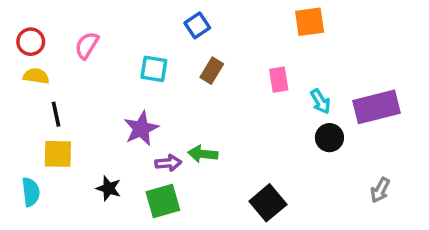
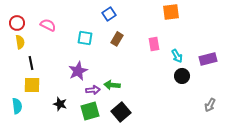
pink semicircle: (87, 45) -> (48, 25), turned 84
yellow semicircle: (36, 76) -> (20, 42), turned 72
purple rectangle: (377, 107) -> (208, 59), size x0.7
black square: (268, 203) -> (121, 112), moved

